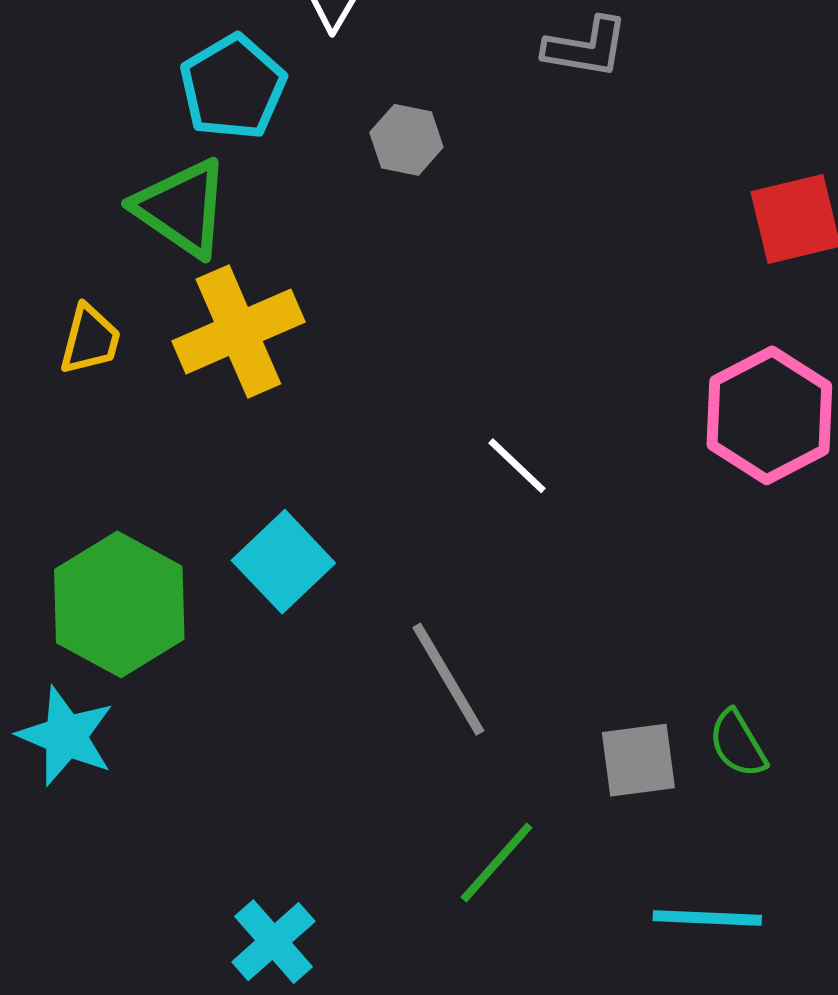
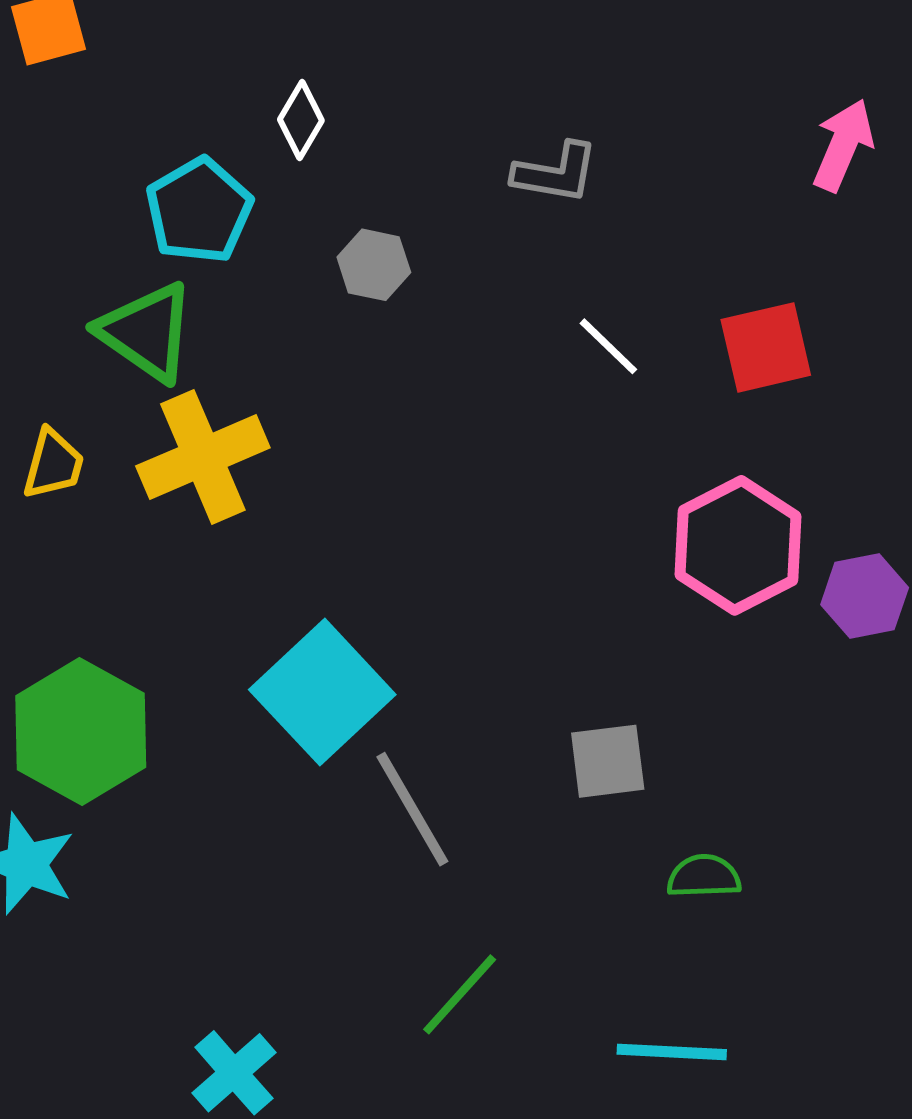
white line: (517, 466) -> (608, 346), moved
cyan square: (283, 562) -> (322, 692), moved, size x1.4
green semicircle: (738, 744) -> (704, 876), turned 118
gray square: (638, 760) -> (608, 761), moved

